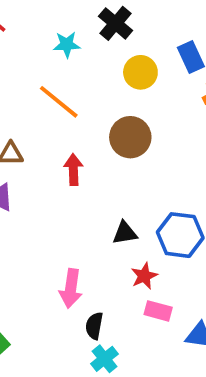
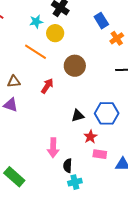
yellow circle: (140, 72) -> (55, 33), moved
red arrow: (73, 170) -> (47, 86), turned 42
cyan cross: (105, 359) -> (75, 182), turned 32

